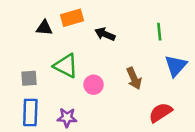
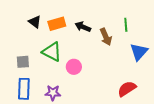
orange rectangle: (72, 18) -> (57, 24), moved
black triangle: (44, 28) -> (35, 22), turned 32
brown arrow: (134, 78) -> (106, 37), moved

